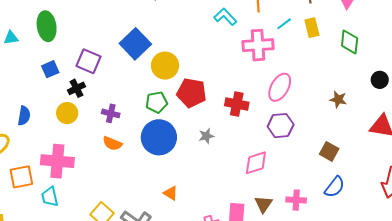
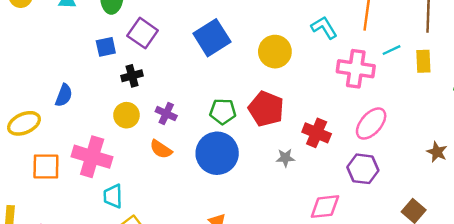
purple square: (88, 61) -> (143, 33), moved
yellow circle: (165, 66) -> (275, 52), moved
yellow circle: (67, 113) -> (126, 115), moved
gray star: (206, 136) -> (285, 158), moved
cyan trapezoid: (50, 197) -> (113, 196), moved

